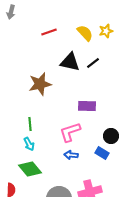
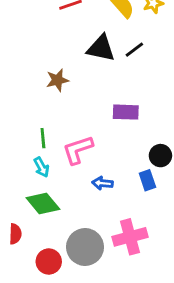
brown star: (40, 84) -> (57, 80), size x0.7
pink L-shape: (70, 132) -> (78, 150), moved
blue rectangle: (102, 153) -> (147, 180), turned 40

